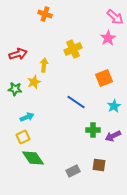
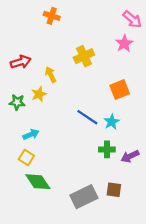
yellow arrow: (44, 65) -> (51, 75), turned -32
cyan star: (114, 106) -> (112, 122), moved
yellow square: (23, 137) -> (26, 157), turned -32
gray rectangle: (73, 171) -> (84, 197), size x1.6

